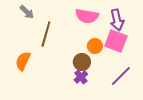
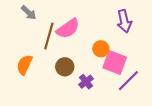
pink semicircle: (87, 16) -> (68, 29), moved, turned -45
pink square: (116, 41) -> (115, 63), moved
brown circle: (82, 62) -> (65, 67), moved

